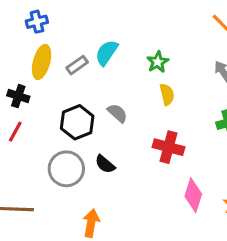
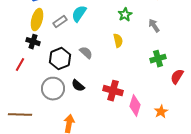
green star: (158, 62) -> (125, 15), moved
black cross: (18, 96) -> (33, 42), moved
red cross: (169, 147) -> (113, 91), moved

